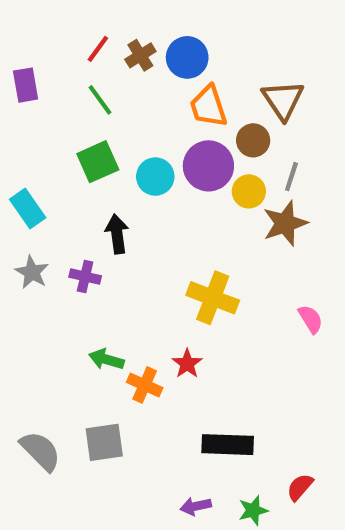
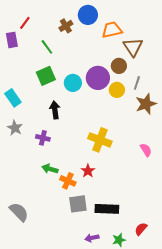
red line: (98, 49) -> (25, 23), moved
blue circle: (187, 57) -> (88, 15), moved
orange trapezoid: (208, 106) -> (112, 30), moved, turned 95
brown star: (285, 223) -> (146, 104), moved
purple cross: (85, 277) -> (43, 138), moved
gray square: (104, 442) -> (78, 204), moved

